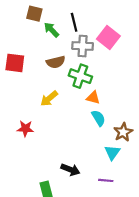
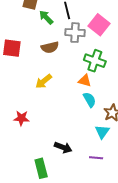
green cross: (80, 76) -> (95, 61), moved
red star: (25, 129) -> (21, 118), moved

